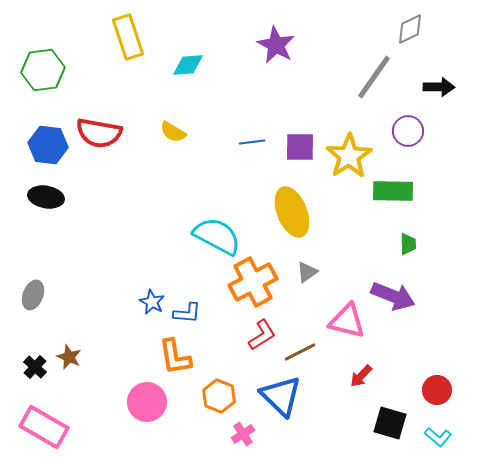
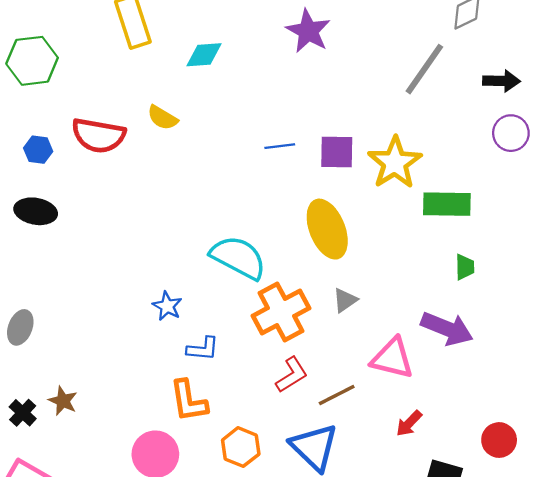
purple circle: (408, 131) -> (511, 133), moved
yellow semicircle: (173, 132) -> (162, 118), moved
blue hexagon: (48, 145) -> (38, 150), size x0.6
blue star: (152, 302) -> (167, 306), moved

